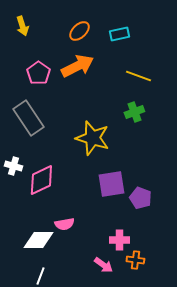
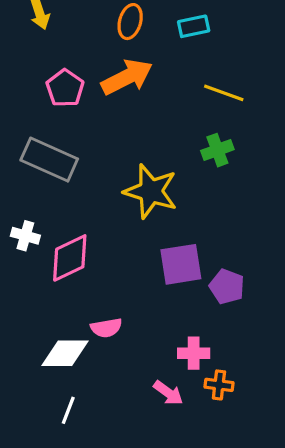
orange ellipse: (79, 31) -> (130, 22), turned -30
gray rectangle: (28, 118) -> (49, 160), turned -32

